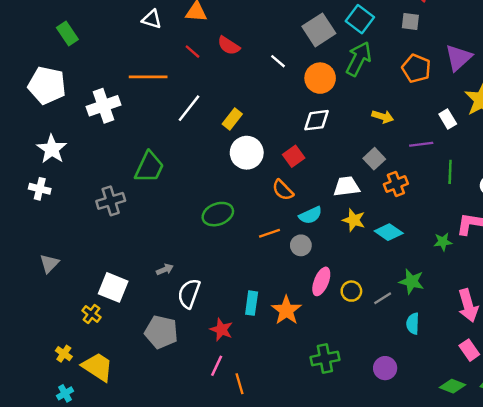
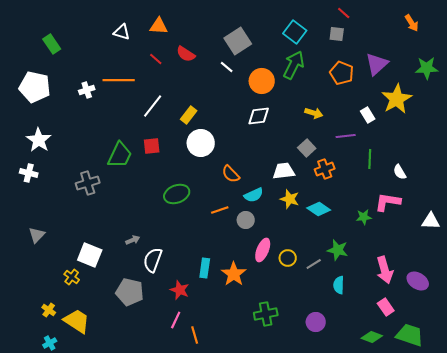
gray square: (319, 30) -> (238, 41), moved
white cross: (103, 106) -> (87, 90), moved, size x0.6
red square: (294, 156) -> (152, 146), moved, turned 30

